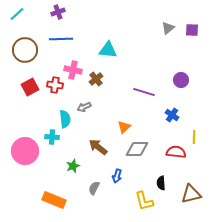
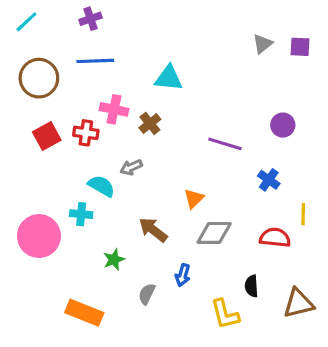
cyan semicircle: (65, 119) -> (101, 186), turned -54

